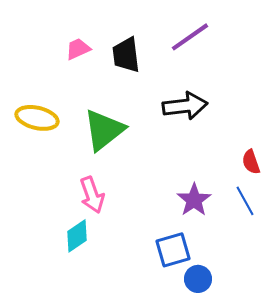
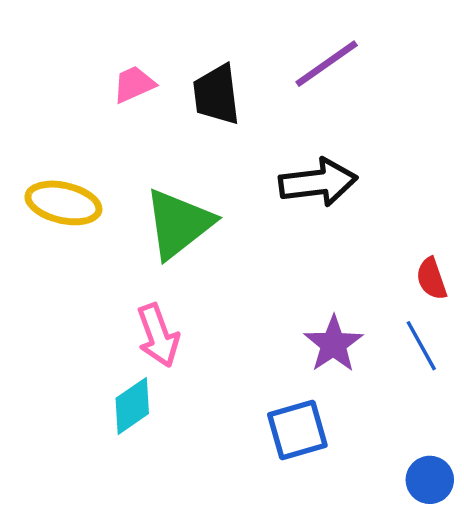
blue circle: (198, 279) -> (430, 480), moved

